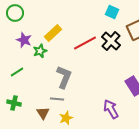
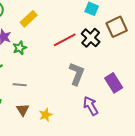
yellow rectangle: (53, 33) -> (29, 19), moved
gray L-shape: (64, 77) -> (77, 74), moved
gray line: (57, 99) -> (20, 85), moved

